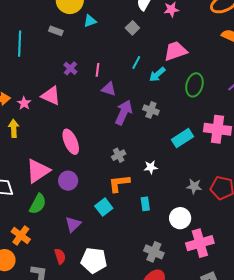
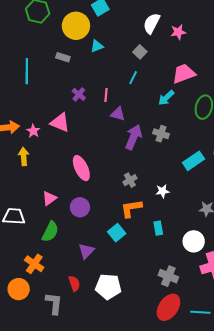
cyan line: (136, 62) -> (133, 78), moved
pink triangle: (38, 171) -> (49, 198), size x0.6

